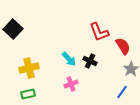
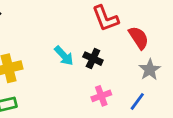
pink cross: (71, 84) -> (101, 96), moved

